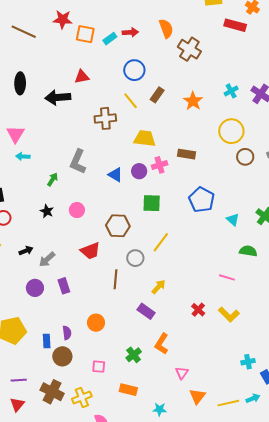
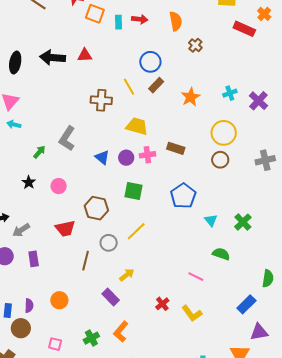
cyan rectangle: (110, 39) -> (119, 22), turned -64
brown cross: (189, 49) -> (195, 45), size x0.6
blue circle: (134, 70) -> (150, 62), moved
black ellipse: (20, 83) -> (15, 63), moved
black arrow: (58, 97) -> (53, 58), moved
brown circle: (245, 157) -> (220, 160), moved

